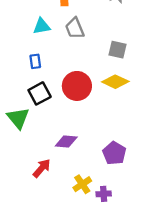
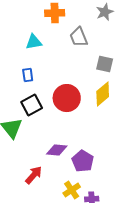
gray trapezoid: (75, 28) -> (79, 37), moved
yellow diamond: (115, 82) -> (103, 94), turned -65
purple pentagon: (114, 153) -> (83, 161), moved

